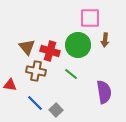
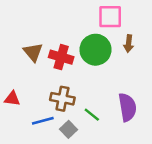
brown cross: (36, 71) -> (62, 99), moved
green line: (71, 74) -> (92, 115), moved
blue line: (35, 103) -> (43, 121), turned -60

